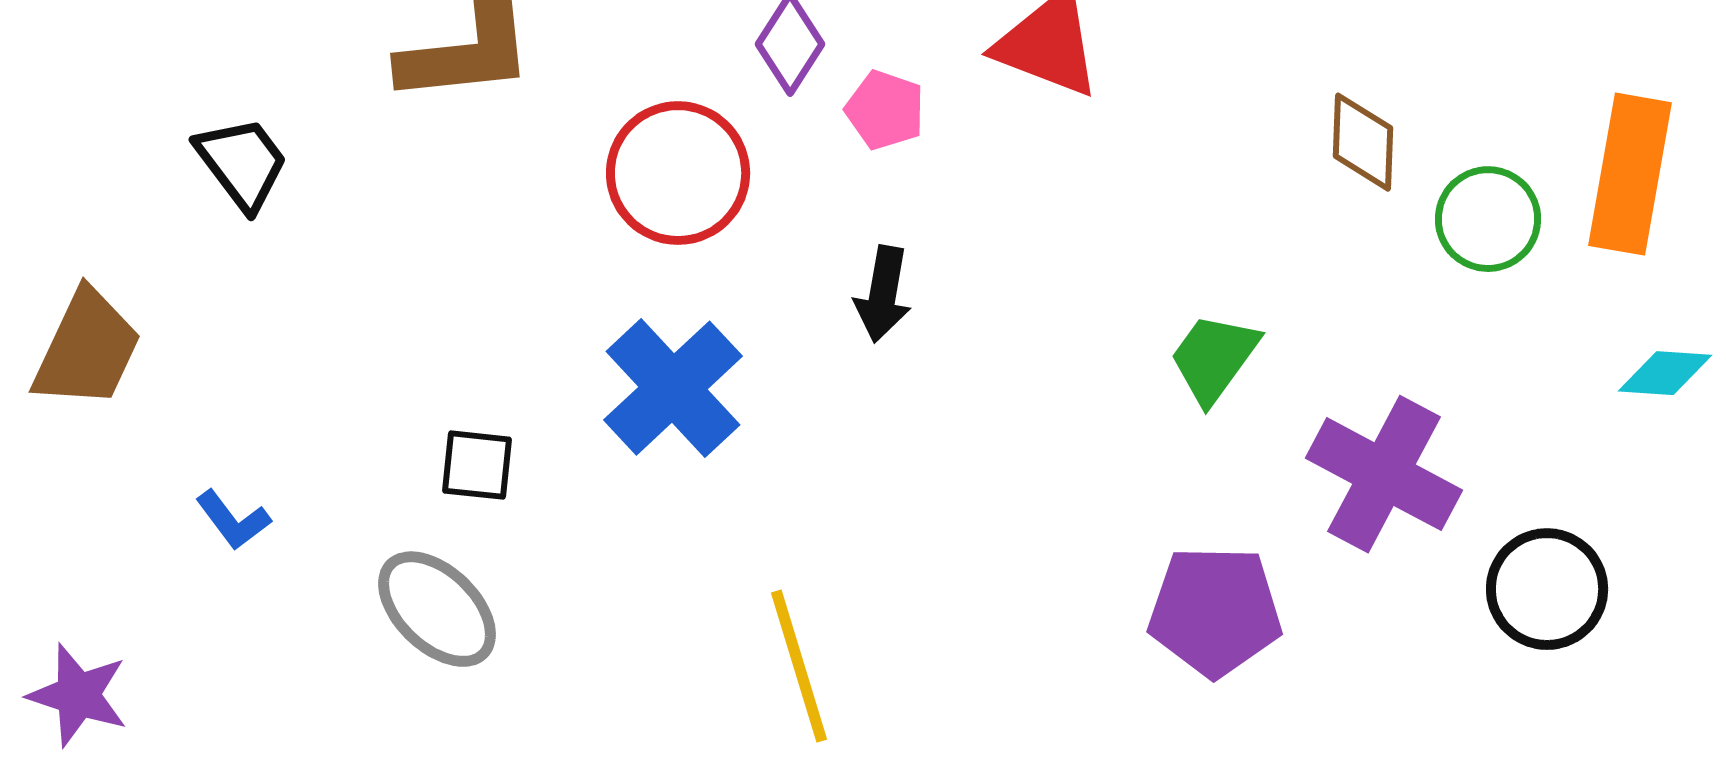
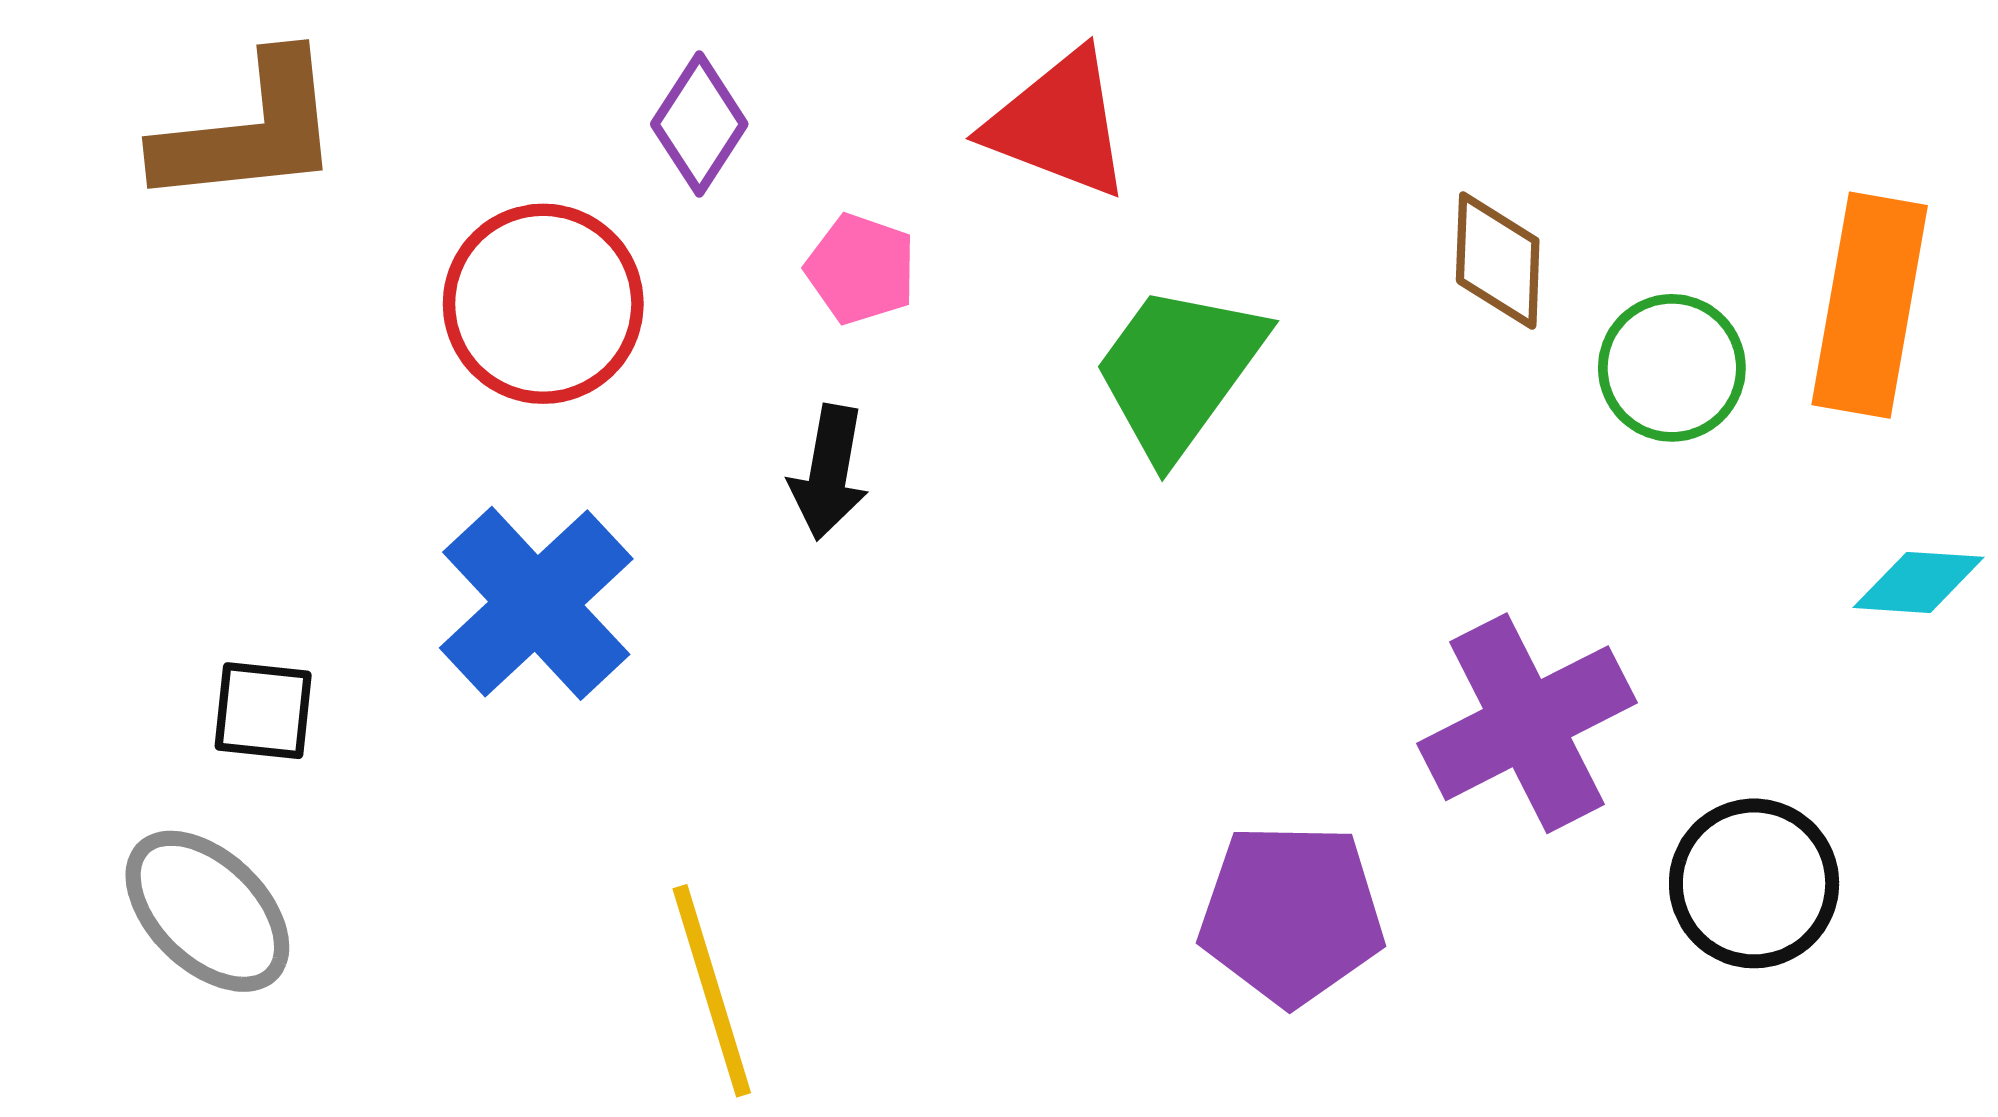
pink pentagon: (885, 110) -> (861, 269), moved
green trapezoid: (1214, 358) -> (1179, 371), moved, size x1.4
purple cross: (1384, 474) -> (1527, 723), turned 35

